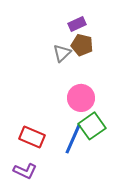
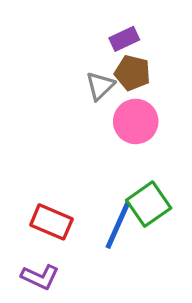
pink circle: (81, 98) -> (136, 121), moved

